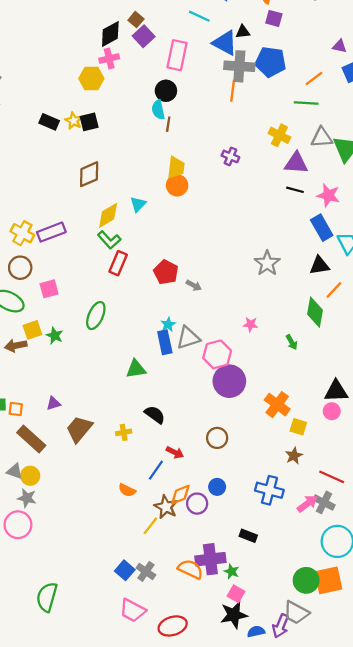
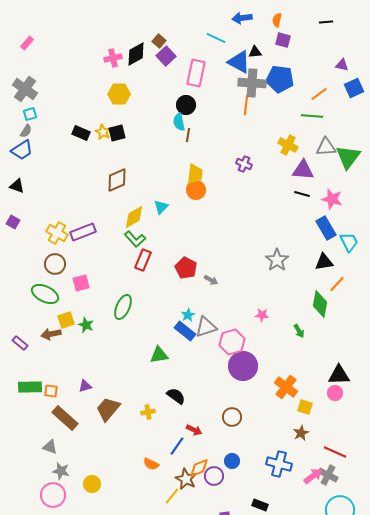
pink cross: (109, 58) -> (113, 58), moved
blue rectangle: (165, 342) -> (185, 331), turned -40
yellow circle: (30, 476) -> (92, 484), moved

